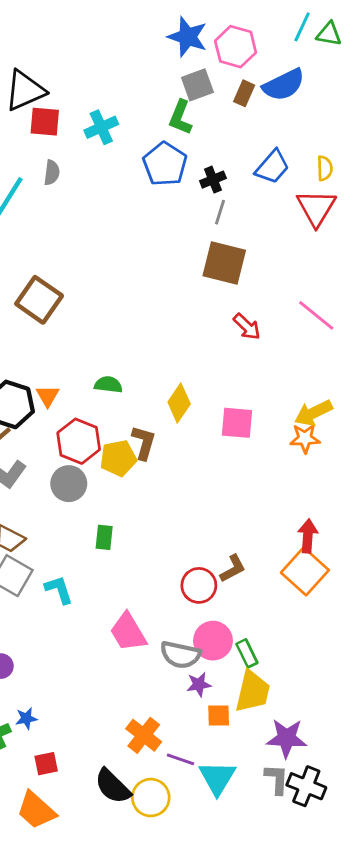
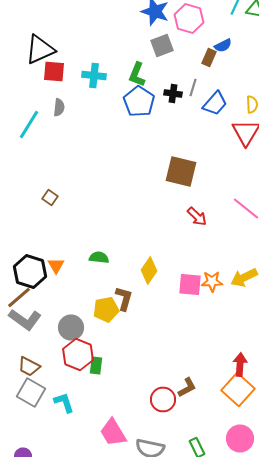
blue semicircle: (284, 85) -> (223, 46), size x0.6
brown rectangle: (244, 93) -> (209, 58), moved
green L-shape: (180, 117) -> (137, 74), moved
cyan cross: (101, 127) -> (94, 76), turned 30
black cross: (213, 180) -> (173, 94), moved, turned 30
gray line: (220, 212) -> (193, 88), moved
brown square: (39, 300) -> (50, 198), size x0.5
orange star: (305, 438) -> (212, 282), moved
red hexagon: (79, 441) -> (78, 354), moved
pink circle: (213, 641) -> (240, 438), moved

